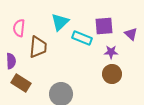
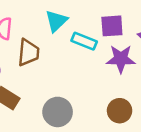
purple star: (111, 52) -> (121, 59), size x1.6
brown circle: (112, 74) -> (120, 111), moved

